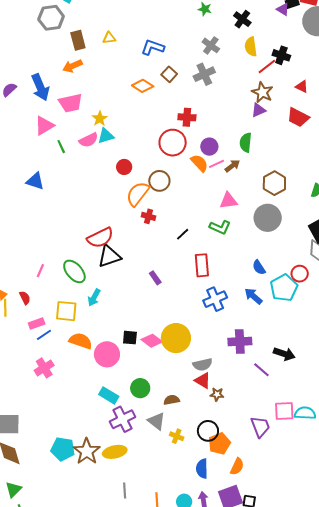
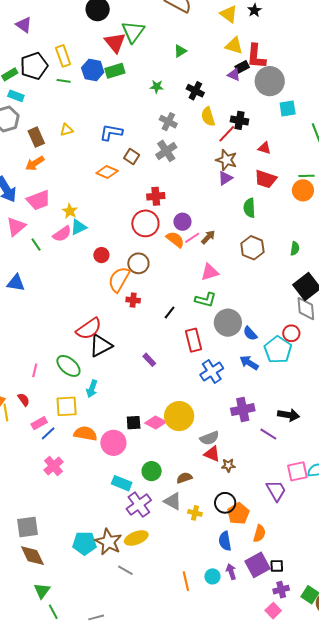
green semicircle: (246, 143) -> (249, 208), moved
gray circle: (268, 218) -> (228, 323), moved
gray line: (125, 490) -> (125, 570), moved, turned -49

